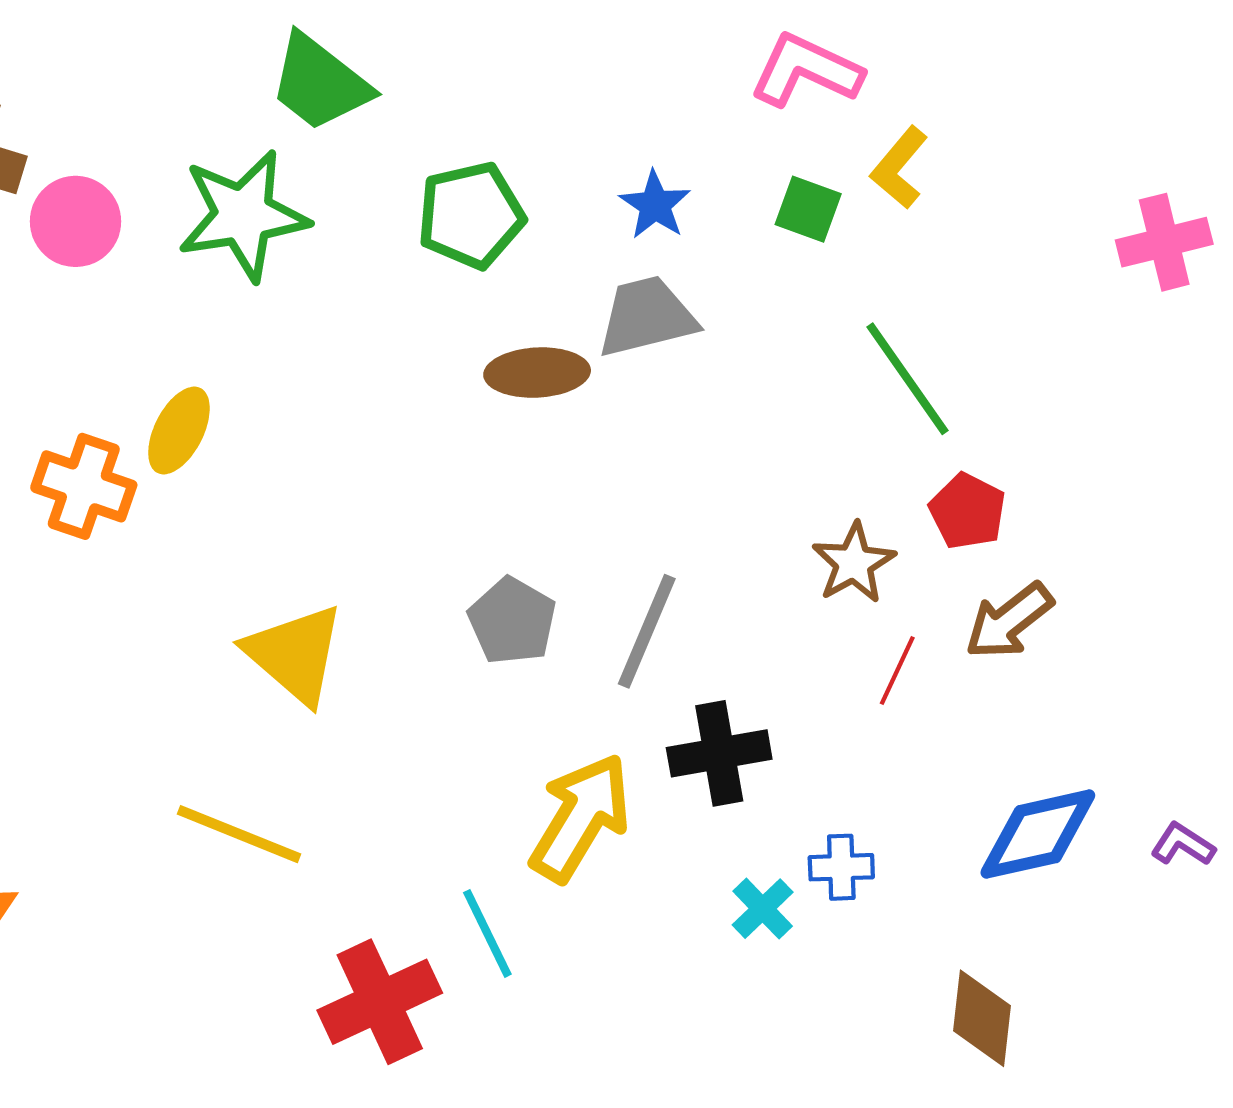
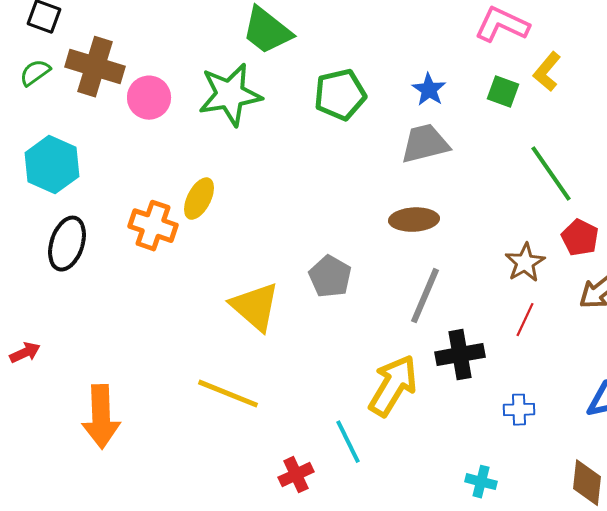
brown ellipse: (537, 373) -> (414, 220), moved
gray pentagon: (512, 621) -> (330, 277), moved
red line: (897, 671) -> (525, 320), moved
cyan cross: (763, 909) -> (481, 482), moved, turned -32
red cross: (380, 1002) -> (296, 475), size x0.6

